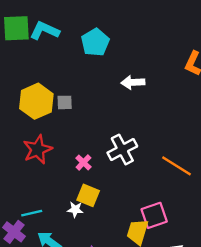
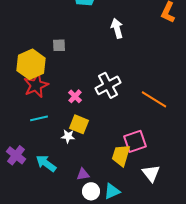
white arrow: (133, 82) -> (117, 28), turned 78
yellow hexagon: (36, 101) -> (31, 64), moved
cyan line: (32, 213) -> (39, 118), moved

